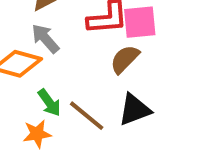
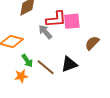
gray arrow: (45, 39) -> (45, 32), moved
brown semicircle: (125, 59) -> (92, 43), moved

